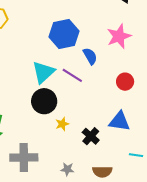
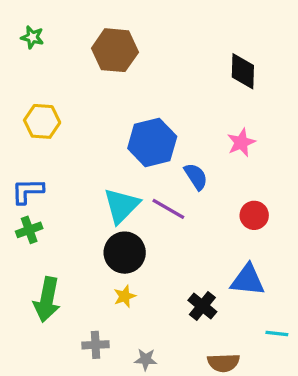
pink star: (119, 36) -> (241, 142), size x0.7
yellow star: (62, 124) -> (125, 296), moved
gray cross: (24, 157) -> (96, 345), size x0.6
gray star: (67, 169) -> (146, 359), moved

